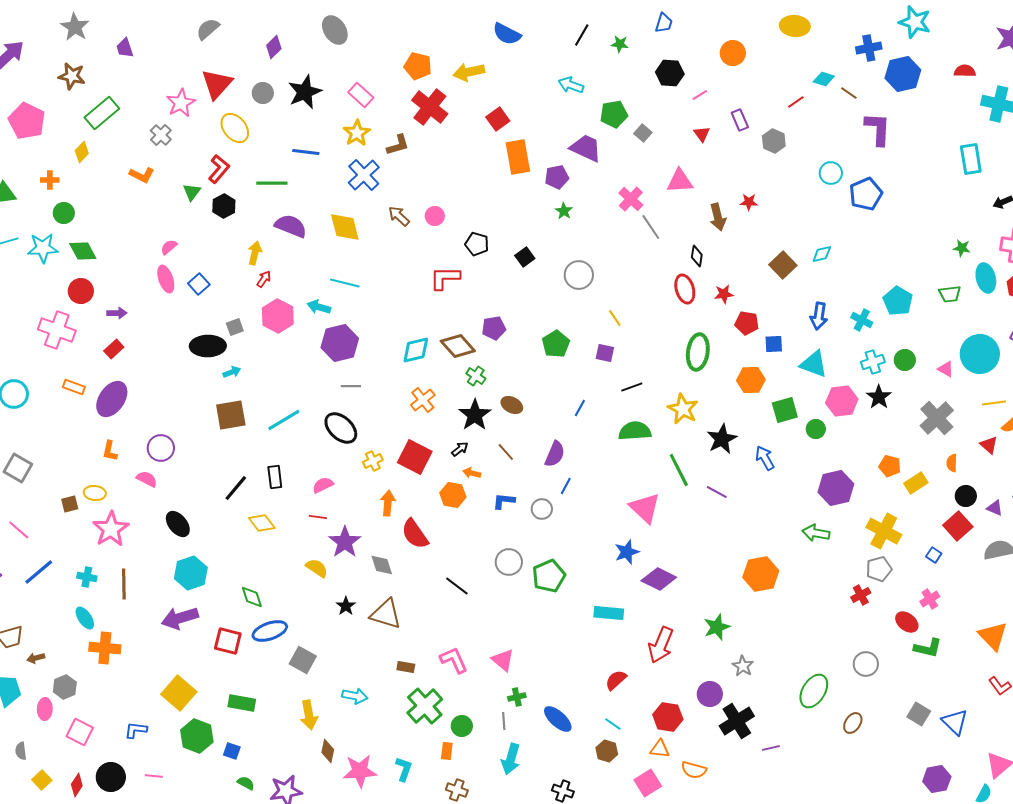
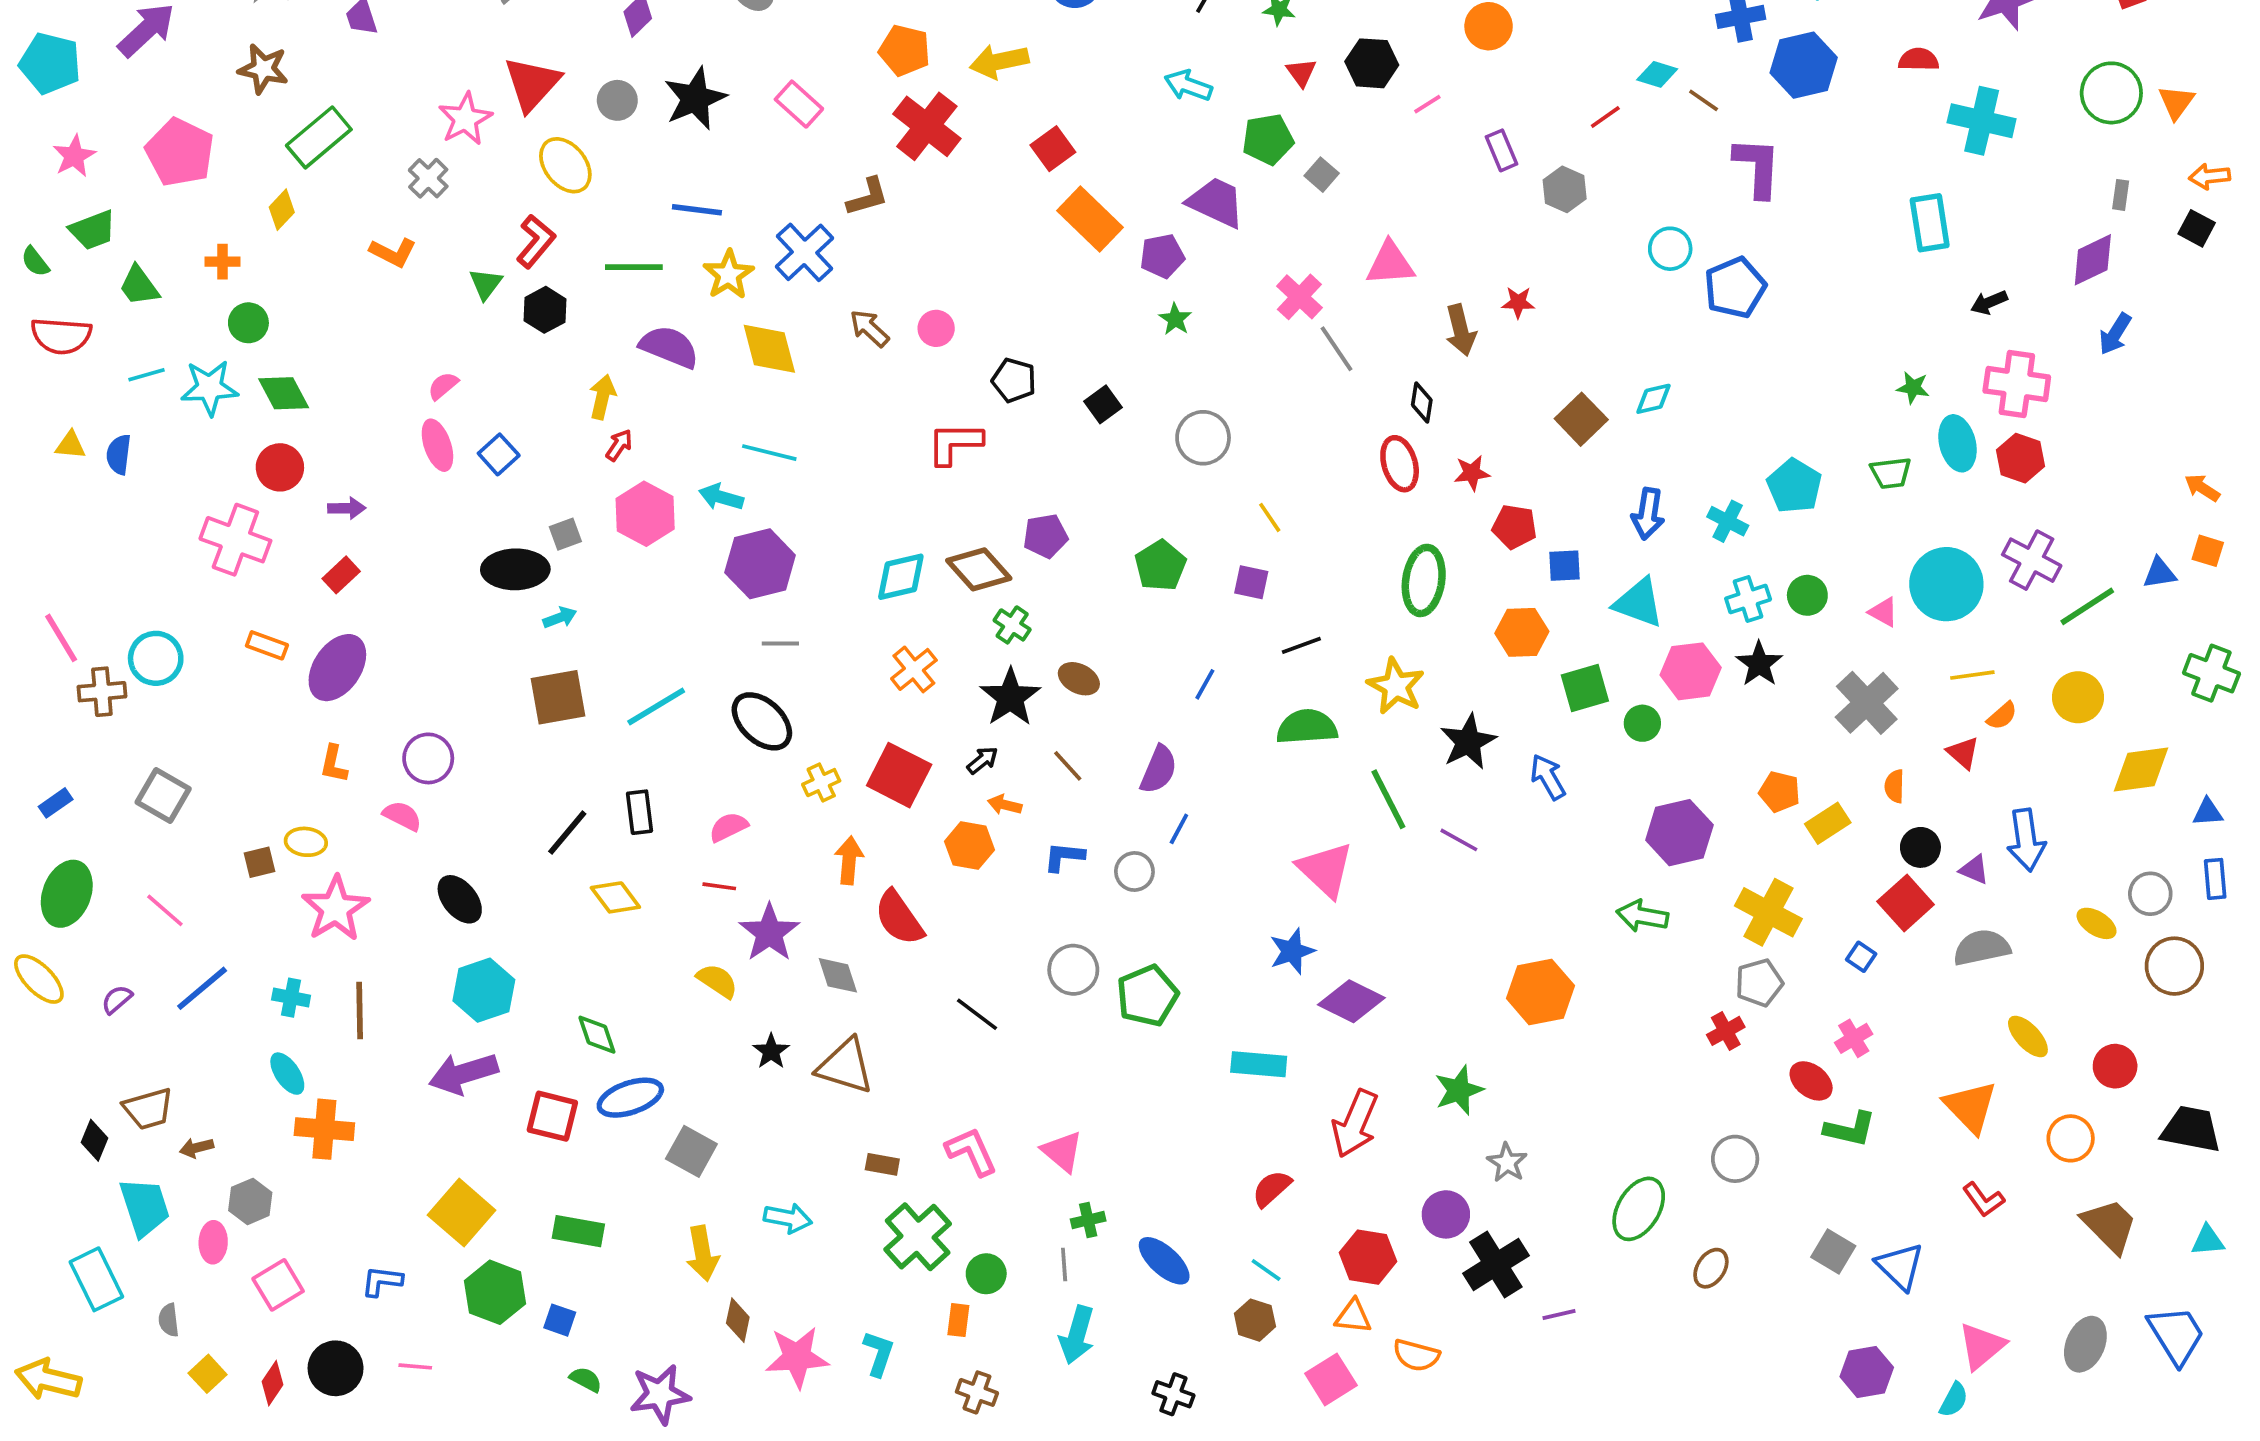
yellow star: (357, 133) -> (729, 275), moved
red triangle: (702, 134) -> (1301, 73), moved
orange rectangle: (518, 157) -> (1090, 219), turned -36
pink square: (80, 732) -> (278, 1285), turned 32

